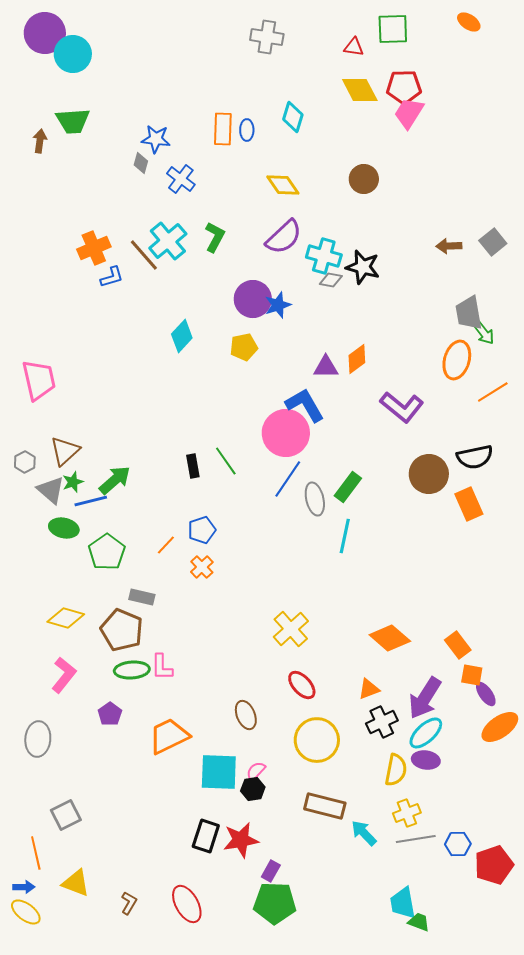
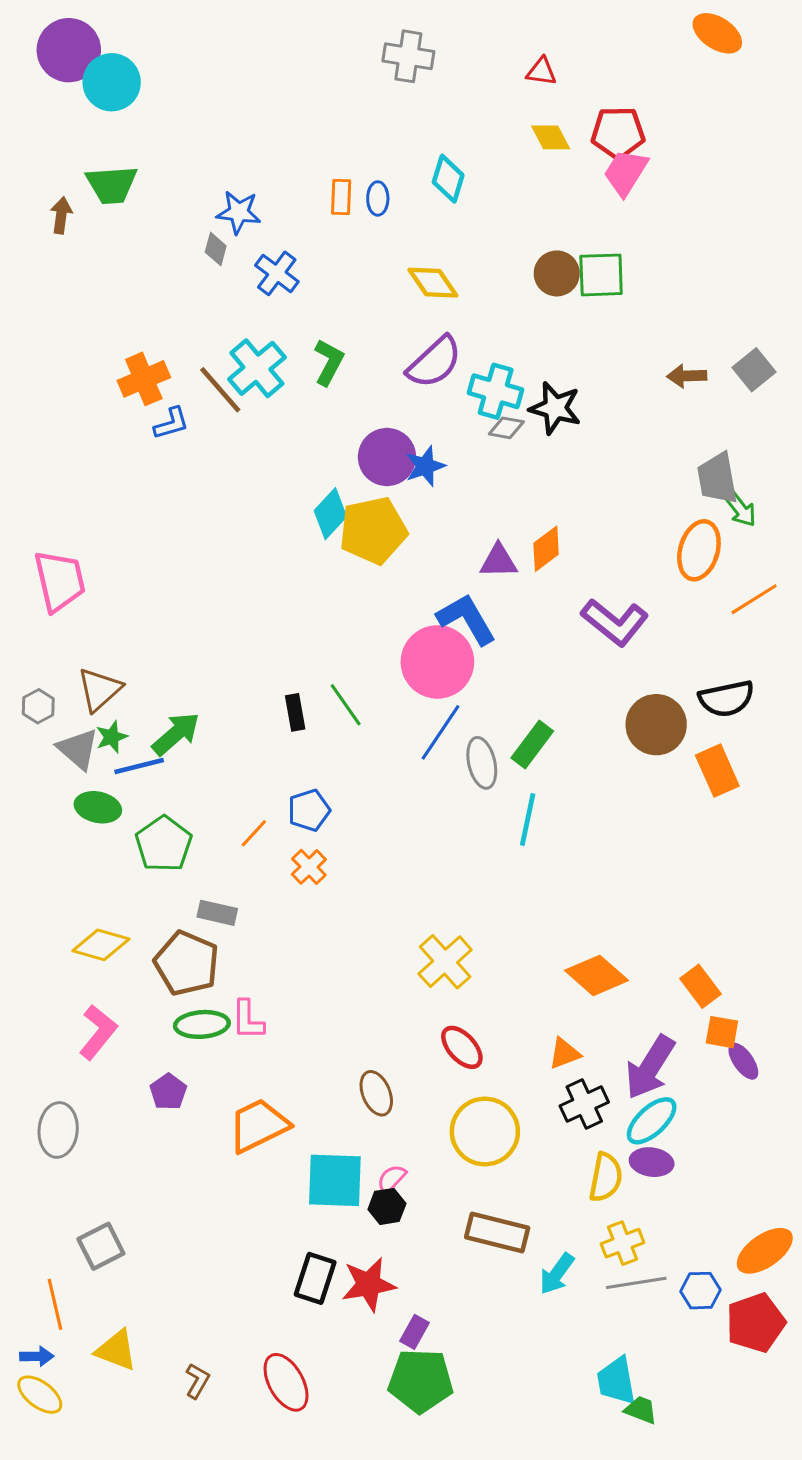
orange ellipse: (469, 22) -> (717, 33), size x1.4
green square: (393, 29) -> (601, 275), moved
yellow diamond: (360, 90) -> (551, 137), size x0.7
orange rectangle: (223, 129) -> (341, 197), size x0.7
cyan diamond: (182, 336) -> (330, 514), moved
yellow pentagon: (244, 347) -> (373, 530), size x1.6
orange ellipse: (500, 727) -> (765, 1251), moved
cyan arrow: (364, 833) -> (557, 1274), turned -100

